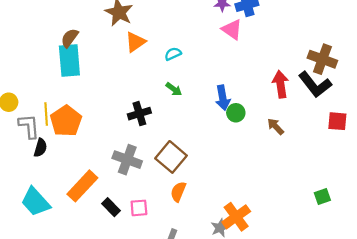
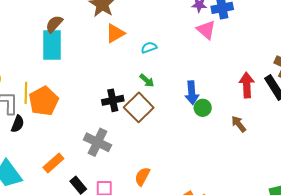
brown square: (171, 157) -> (139, 107), moved
orange rectangle: (82, 186) -> (53, 163), size x0.7

